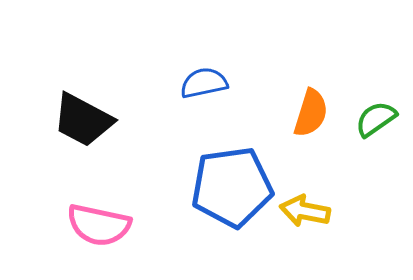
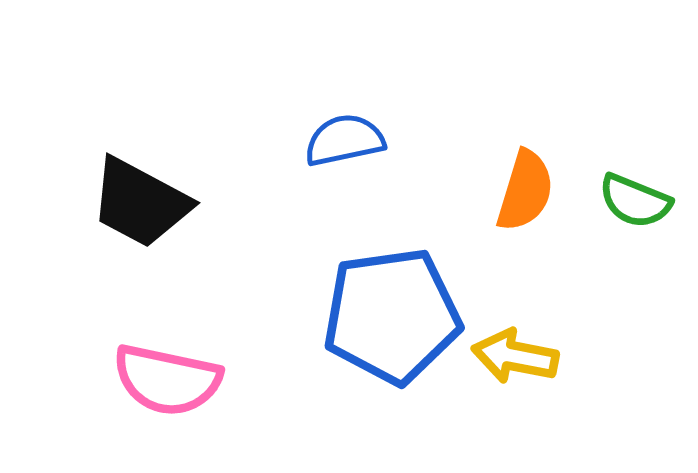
green semicircle: (376, 119) -> (635, 201), turned -123

